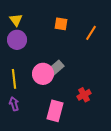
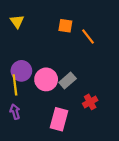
orange line: (91, 33) -> (88, 36), moved, turned -70
purple circle: (17, 40) -> (21, 71), moved
gray rectangle: (56, 68) -> (68, 81), moved

